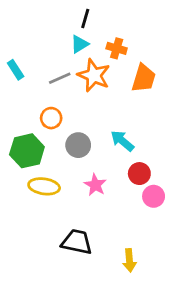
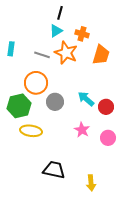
cyan rectangle: (16, 70) -> (11, 49), turned 40
gray line: (60, 78) -> (42, 55), turned 42
orange circle: (51, 118) -> (36, 83), size x1.5
red circle: (139, 174) -> (106, 107), moved
pink star: (95, 185) -> (82, 130), moved

